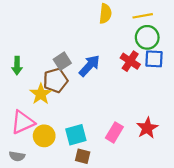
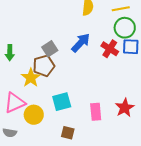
blue arrow: (89, 66) -> (81, 43), moved
pink rectangle: (114, 132) -> (96, 112), turned -36
cyan square: (76, 135) -> (62, 102), moved

